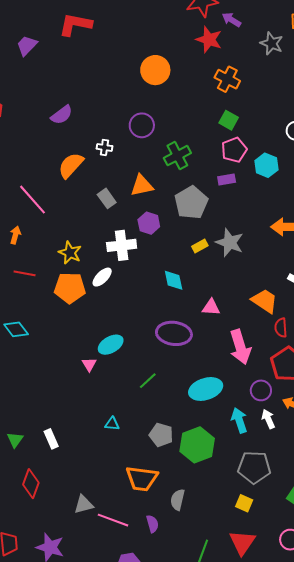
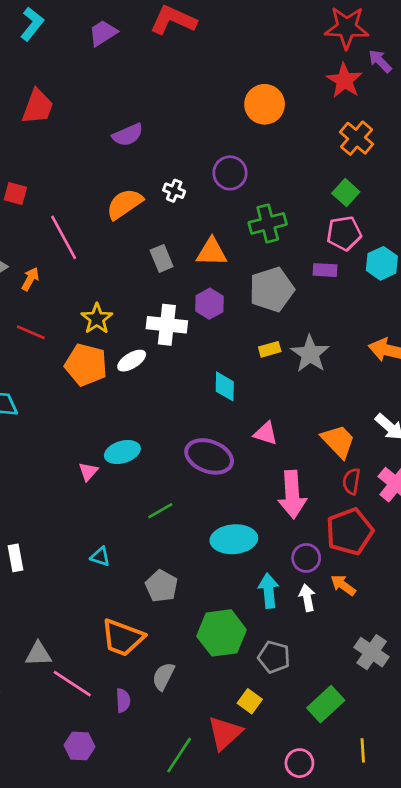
green hexagon: (197, 445) -> (222, 633), moved
gray pentagon: (254, 467) -> (274, 657), size x0.7
red triangle: (242, 542) -> (225, 733), moved

